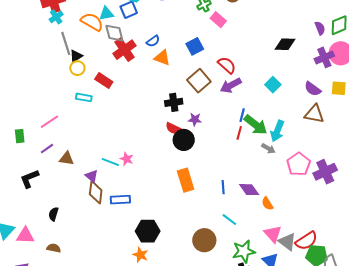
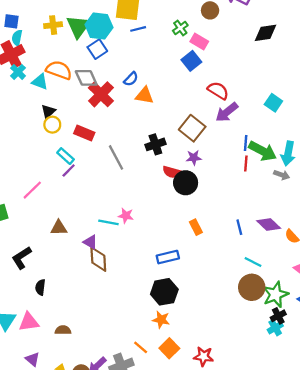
cyan triangle: (106, 14) -> (40, 82), moved, turned 42
gray line: (66, 43) -> (116, 157), moved
black diamond: (285, 44) -> (266, 33), moved
blue square: (195, 46) -> (191, 61), moved
brown square: (199, 81) -> (192, 128), moved
cyan rectangle: (84, 97) -> (66, 156), turned 42
black cross: (174, 102) -> (155, 144), moved
purple line: (47, 149) -> (69, 171), moved
orange rectangle: (186, 180) -> (196, 227), size x0.6
blue rectangle: (120, 200) -> (168, 257), moved
black semicircle: (54, 214) -> (40, 287), moved
brown circle: (204, 240) -> (252, 287), moved

